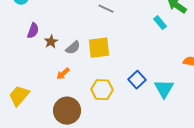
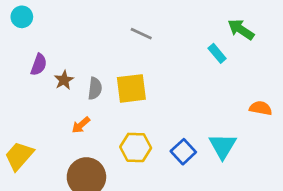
gray semicircle: (73, 48) -> (95, 88), turned -42
blue square: (137, 80) -> (183, 152), moved

